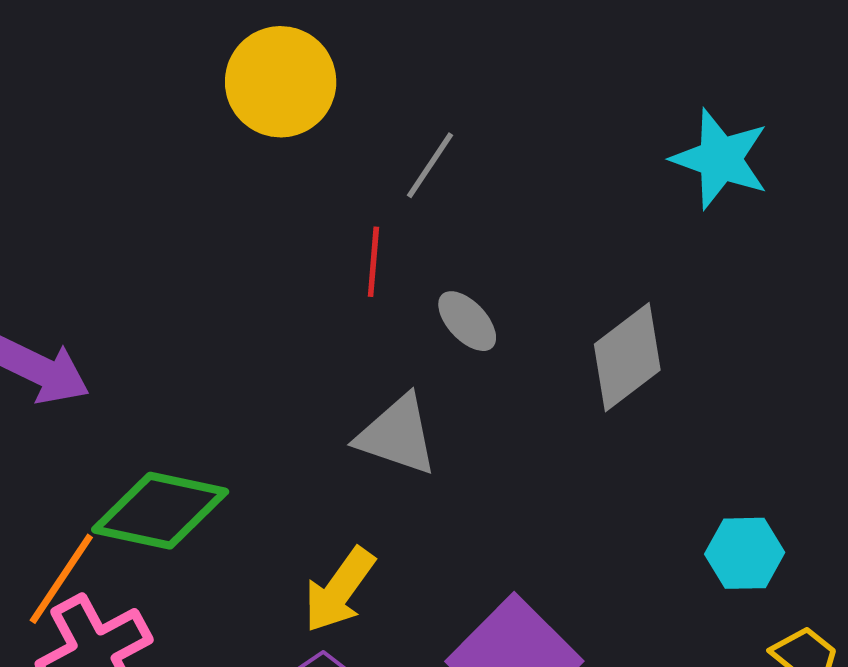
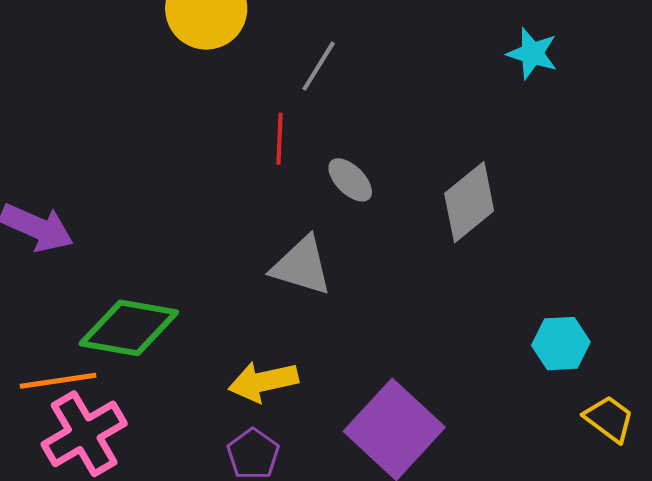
cyan star: (720, 159) -> (532, 53), size x0.7
orange line: (61, 579) -> (58, 381), turned 50
yellow arrow: (339, 590) -> (263, 382), turned 44

